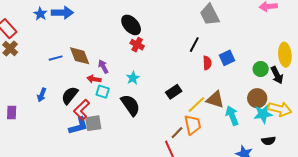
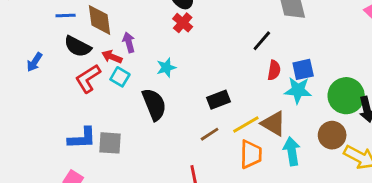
green circle: (261, 69) -> (346, 96), size x1.6
black semicircle: (70, 95) -> (78, 46), moved, turned -114
red L-shape: (82, 110) -> (88, 79), moved
cyan star: (263, 114) -> (298, 90), moved
gray square: (93, 123) -> (110, 143), moved
orange trapezoid: (193, 125) -> (251, 154), moved
blue L-shape: (78, 126) -> (82, 138), moved
brown line: (177, 133) -> (210, 134), moved

